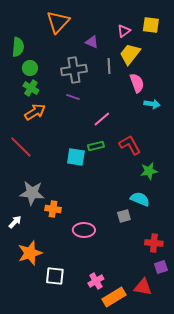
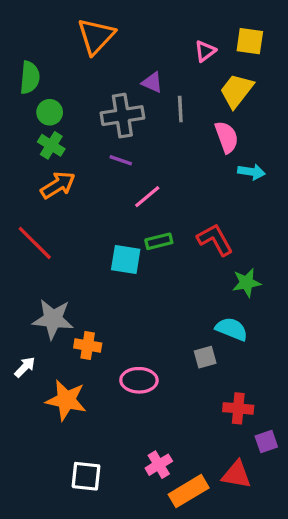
purple triangle: (92, 42) -> (152, 82), moved
yellow trapezoid: (130, 54) -> (237, 91), moved
pink line: (102, 119) -> (147, 197), moved
red cross: (154, 243) -> (238, 408), moved
orange star: (30, 253) -> (66, 400), moved, turned 30
white square: (55, 276) -> (86, 476), moved

